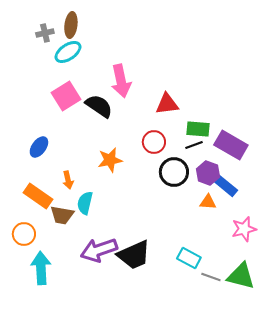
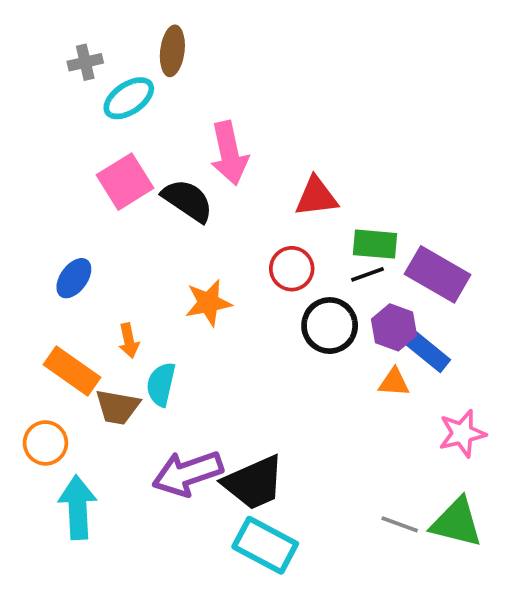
brown ellipse: (71, 25) -> (172, 51), moved
cyan rectangle: (189, 258) -> (265, 545), moved, size x1.4

